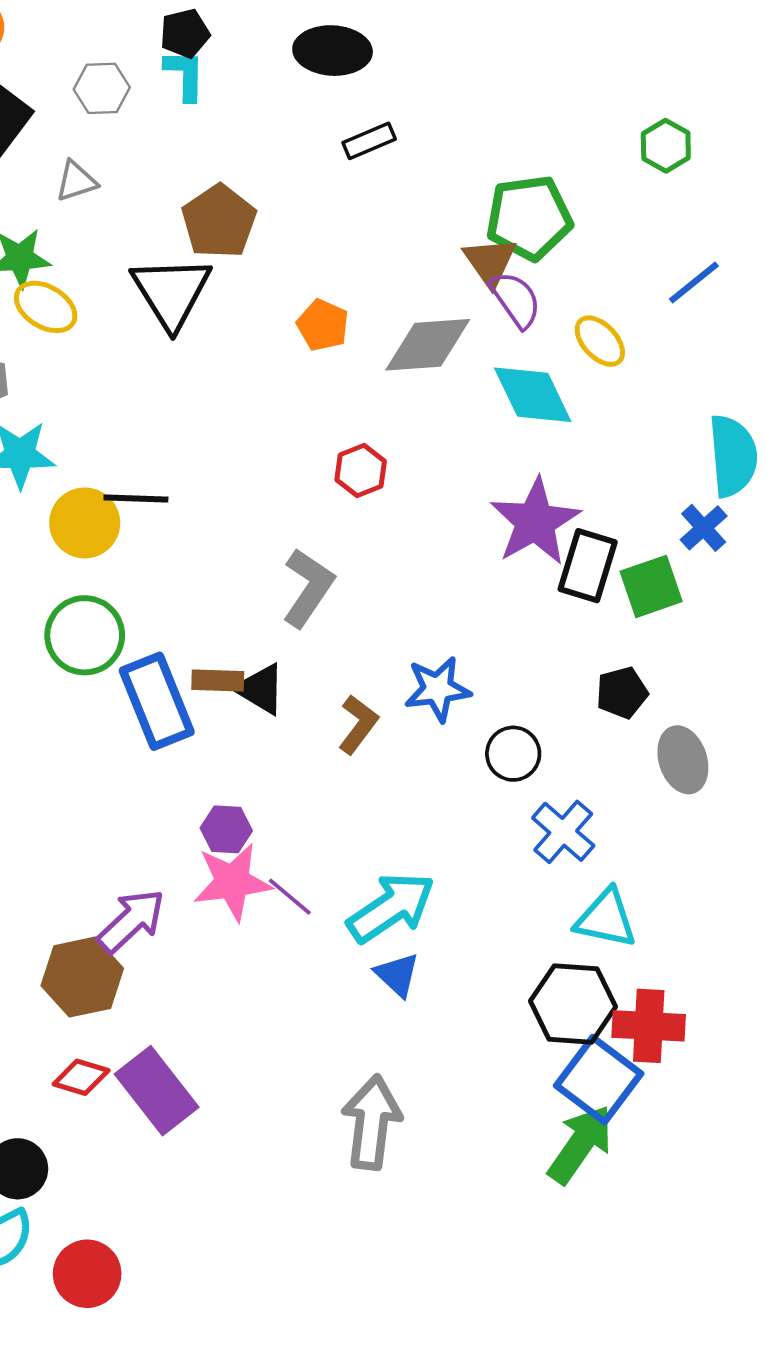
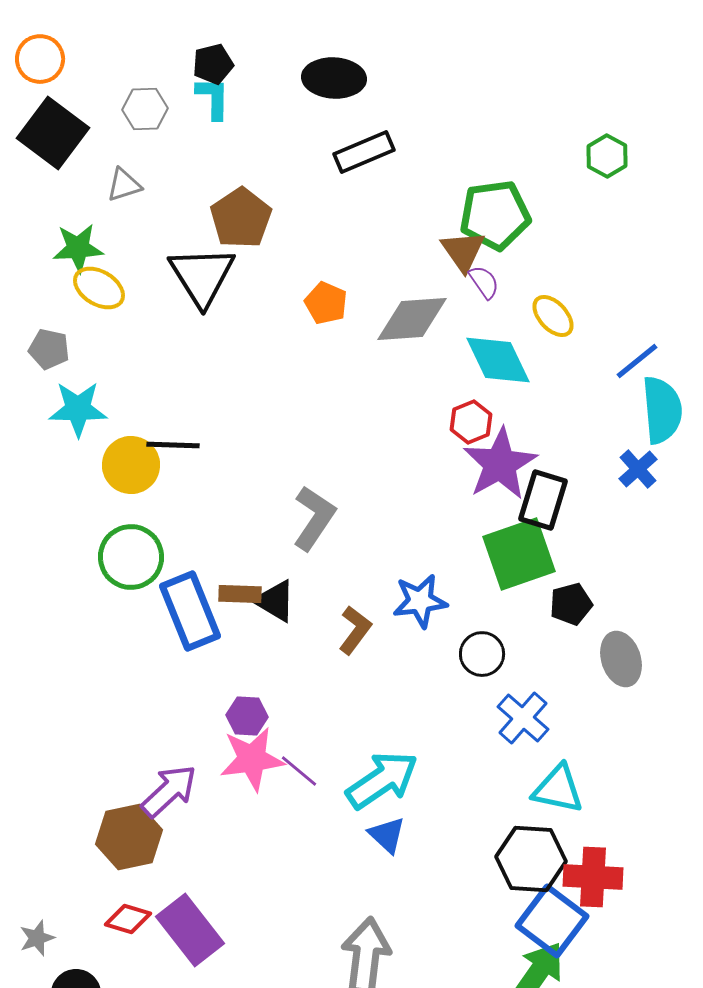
black rectangle: (369, 141) -> (364, 152), size x1.4
blue line: (694, 282) -> (637, 361), moved
purple semicircle: (516, 300) -> (484, 282), size x0.7
red hexagon: (361, 470) -> (471, 422), moved
green square: (651, 586) -> (519, 554), moved, size x1.4

